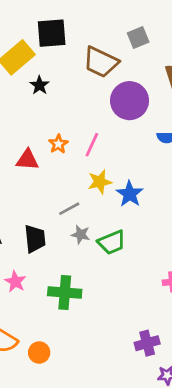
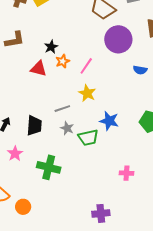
black star: (39, 85) -> (51, 47), moved
yellow star: (100, 182) -> (87, 93), turned 30
blue star: (130, 194) -> (109, 121), moved, turned -30

